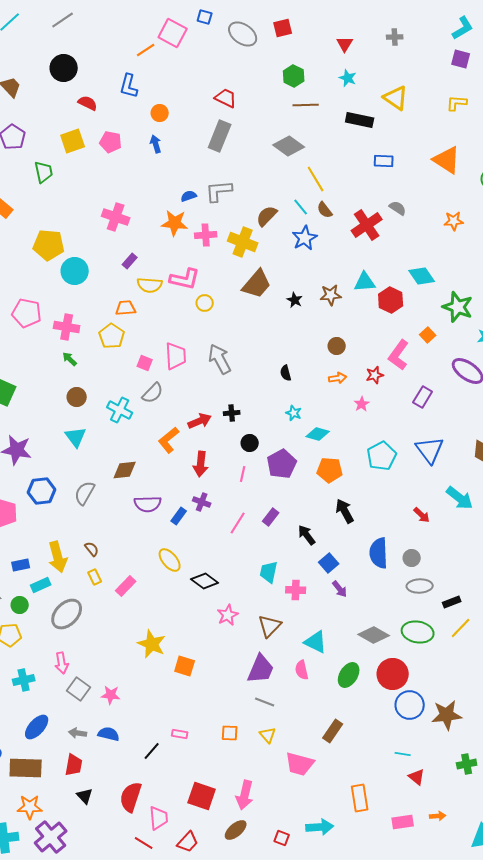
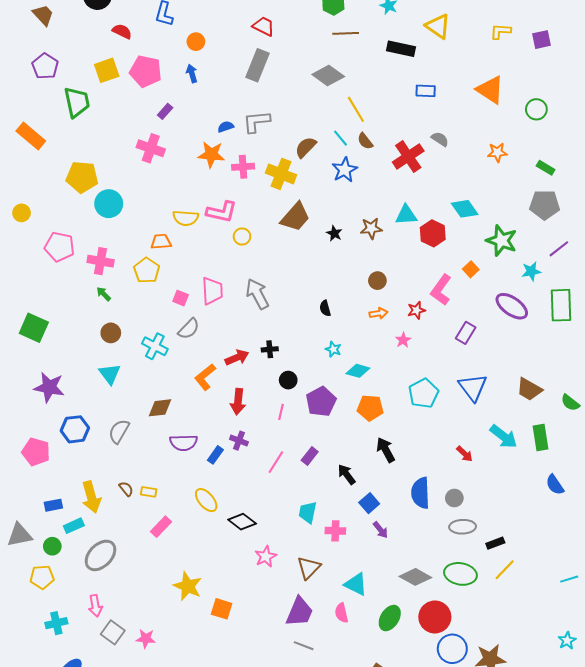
pink pentagon: (111, 142) -> (146, 71), size x1.4
green trapezoid: (44, 172) -> (77, 102), size x1.4
purple rectangle: (130, 261) -> (165, 111), moved
yellow rectangle: (95, 577) -> (149, 492), moved, turned -56

